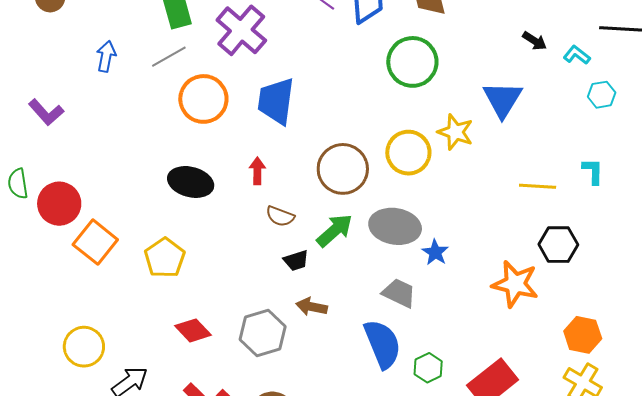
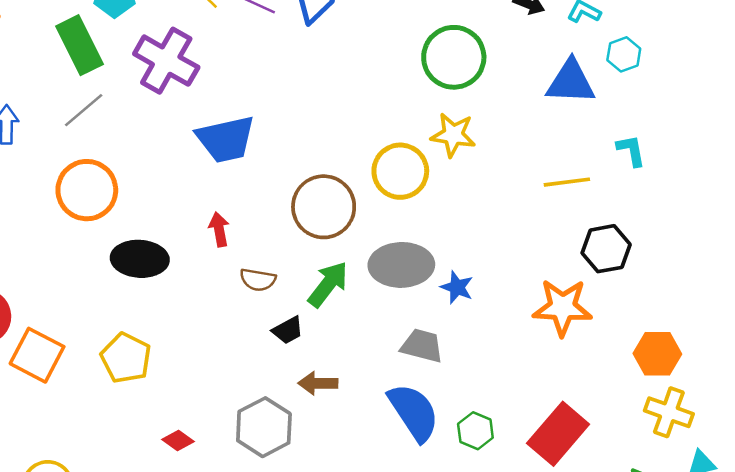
green circle: (412, 62) -> (454, 57), moved
orange circle: (203, 99) -> (87, 190), moved
blue triangle: (502, 99) -> (571, 82), moved, turned -48
blue trapezoid: (276, 101) -> (226, 139), turned -99
red diamond: (193, 330) -> (178, 441), size x0.7

